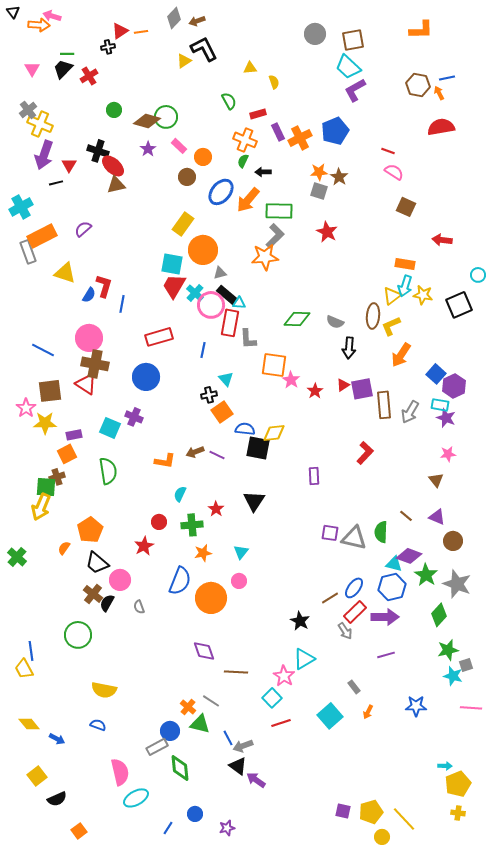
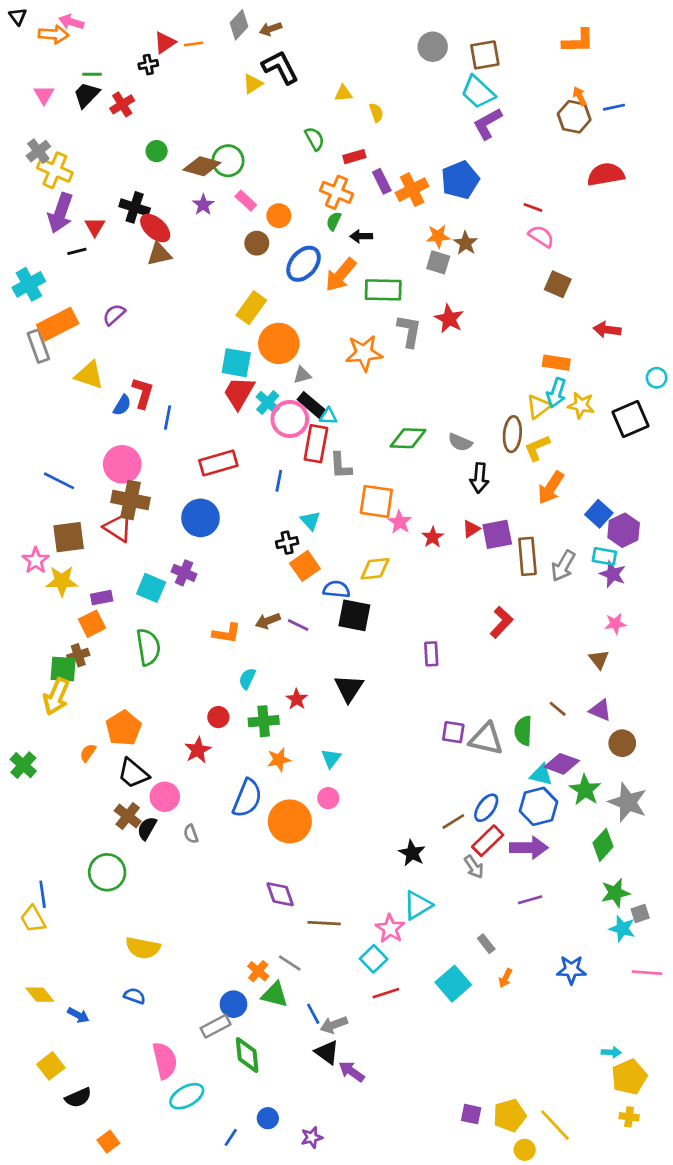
orange arrow: (439, 93) -> (580, 96), moved
gray L-shape: (275, 236) -> (409, 331), moved, turned -35
yellow diamond: (274, 433) -> (375, 569), moved

